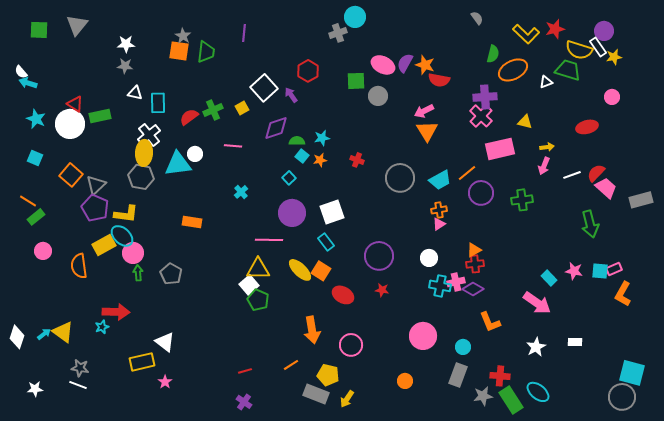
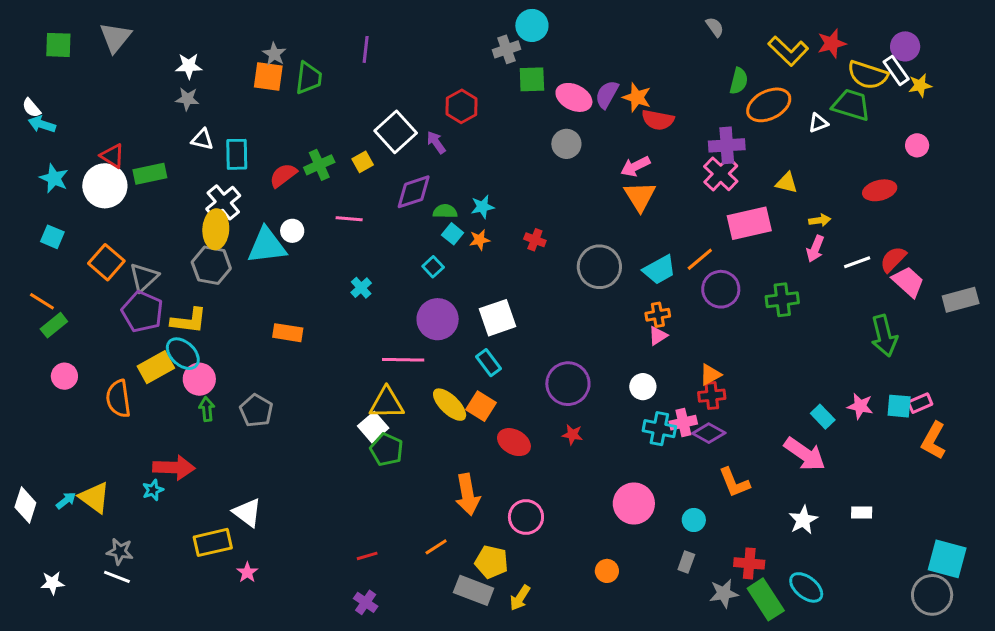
green square: (356, 81) -> (532, 79), moved
gray rectangle: (458, 375) -> (686, 562), size x0.6

